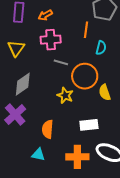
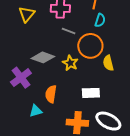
cyan semicircle: (101, 48) -> (100, 20), moved
gray diamond: (23, 84) -> (43, 57), moved, turned 50
cyan triangle: (38, 155) -> (36, 111), moved, turned -32

